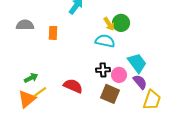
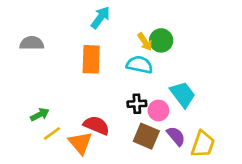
orange rectangle: (53, 33) -> (91, 59), moved, size x1.5
purple semicircle: (140, 82) -> (176, 136), moved
orange triangle: (27, 99) -> (80, 143), moved, turned -30

